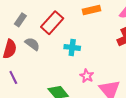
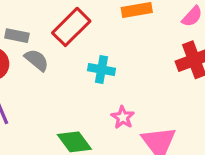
gray rectangle: (20, 20) -> (17, 36), moved, turned 64

